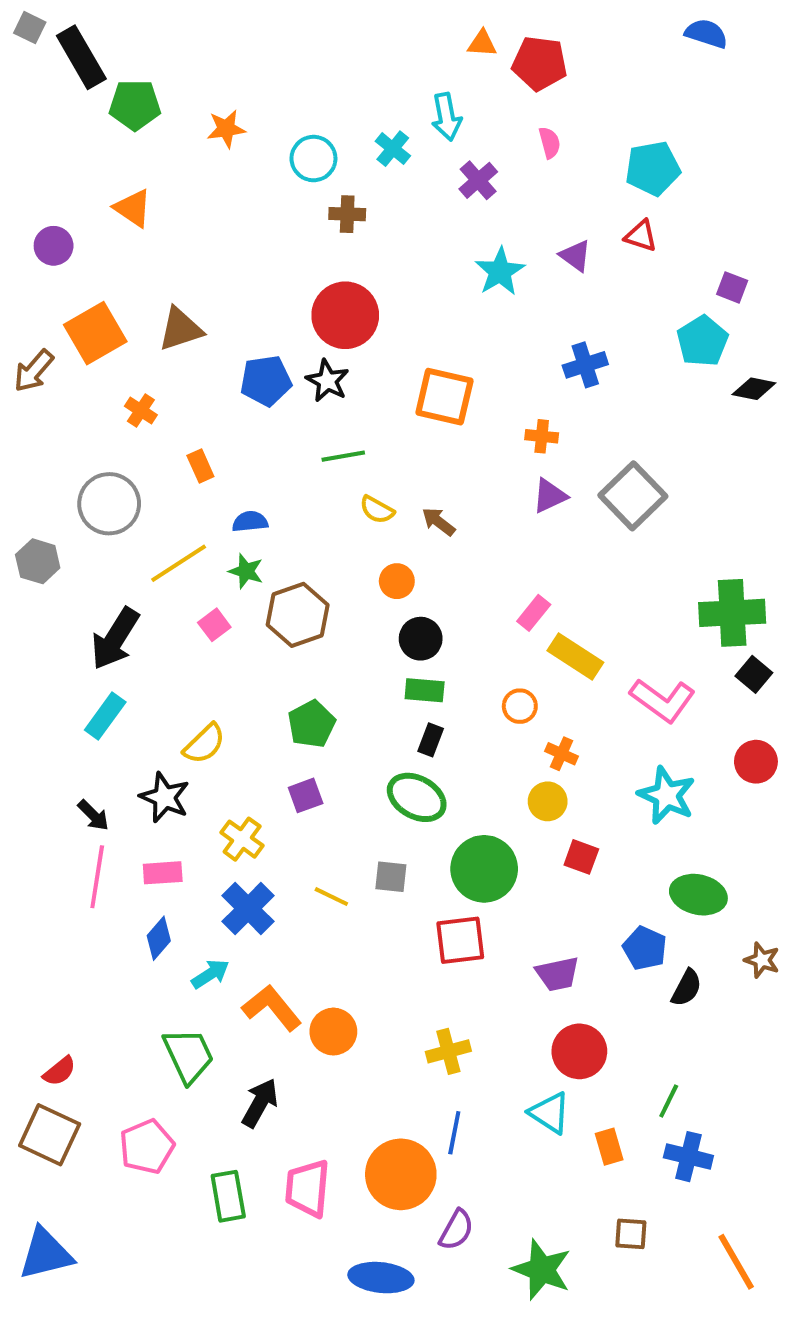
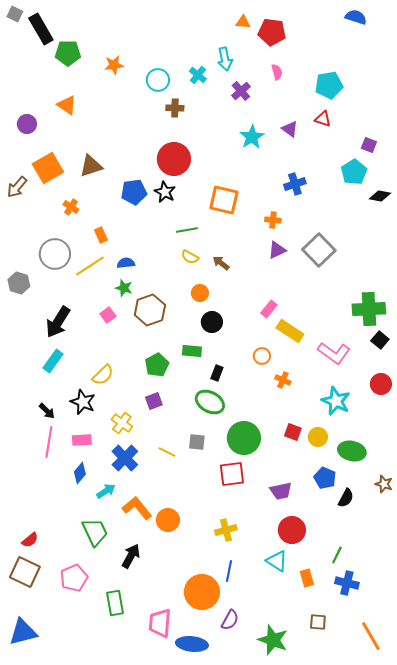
green line: (343, 456) -> (187, 230), moved
yellow line: (179, 563) -> (90, 266), moved
green rectangle: (425, 690) -> (192, 351), moved
yellow circle: (548, 801) -> (318, 437), moved
pink trapezoid: (308, 1188) -> (160, 623), moved

